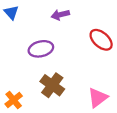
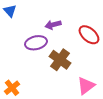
purple arrow: (60, 15) -> (53, 25), moved
brown cross: (52, 85) -> (60, 60), moved

